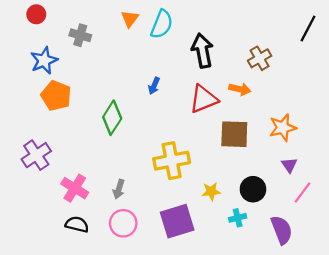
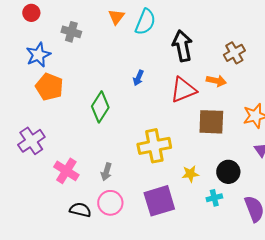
black semicircle: (77, 224) -> (80, 210), moved

